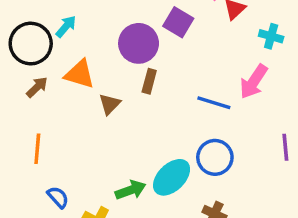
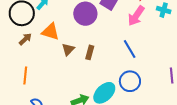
brown rectangle: (149, 81) -> (90, 52), moved
pink arrow: (254, 82) -> (136, 16), moved
blue line: (214, 103) -> (130, 49), turned 42

